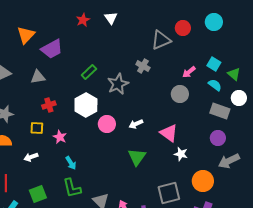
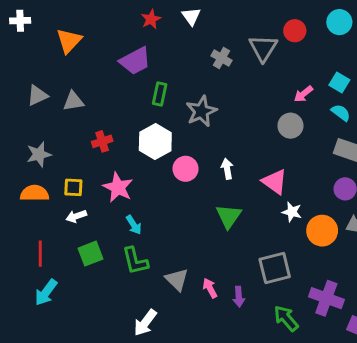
gray triangle: (161, 40) -> (263, 48), turned -35
purple trapezoid: (52, 49) -> (135, 61), moved
gray cross: (143, 66) -> (221, 58), moved
green rectangle: (89, 72) -> (160, 94), turned -35
gray triangle: (38, 77) -> (73, 101), moved
white arrow: (136, 124) -> (227, 169), turned 104
yellow square: (37, 128) -> (73, 187), moved
pink star: (60, 137) -> (118, 187), size x1.5
orange circle: (203, 181) -> (322, 231), moved
green square: (38, 194) -> (91, 254), moved

